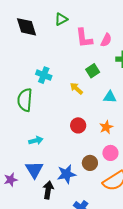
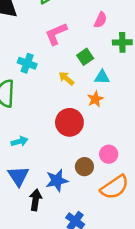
pink L-shape: (84, 38) -> (56, 34), moved, turned 75
cyan triangle: (110, 97) -> (102, 77), moved
red circle: (78, 125) -> (69, 122), size x1.5
orange star: (106, 127) -> (95, 99), moved

